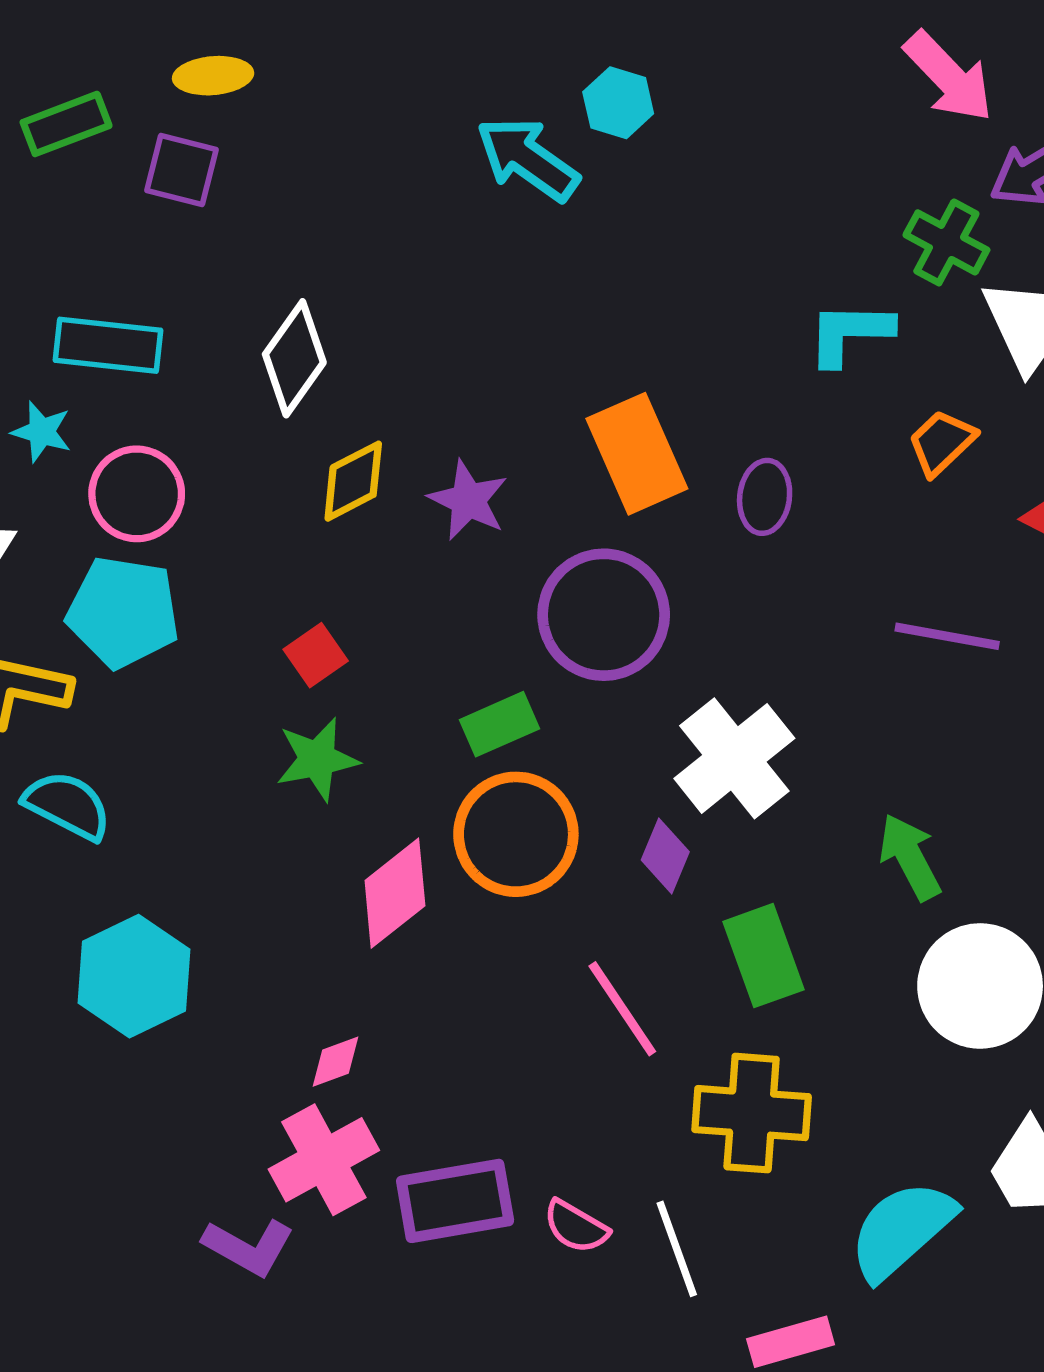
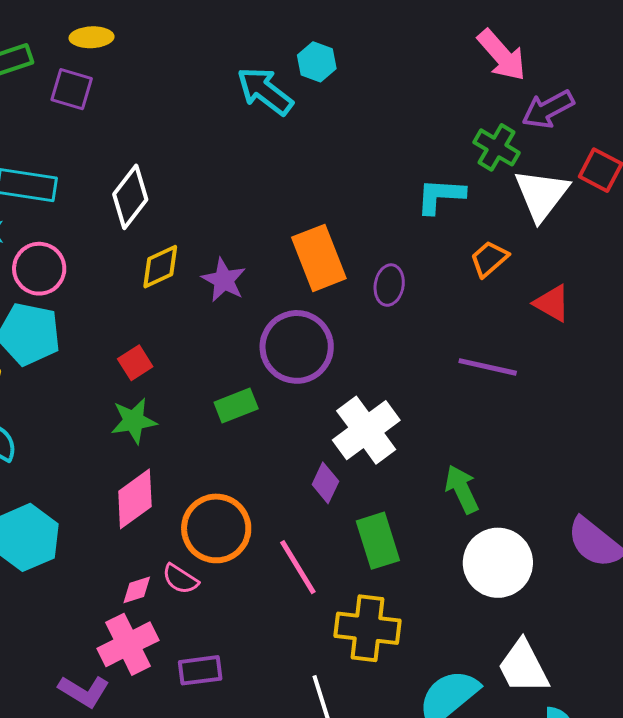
orange circle: (516, 834) -> (216, 528), moved
pink diamond: (395, 893) -> (135, 499), moved
purple rectangle: (455, 1201) -> (200, 670), size x0.7
pink semicircle: (576, 1227) -> (180, 579), moved

